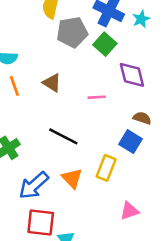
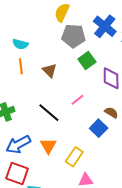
green square: (105, 44) -> (87, 61), moved
pink line: (97, 97) -> (78, 100), moved, turned -48
yellow rectangle: (106, 168) -> (74, 157), moved

